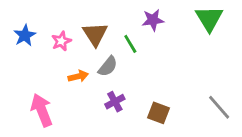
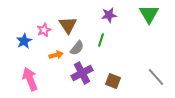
blue star: (25, 35) -> (24, 41), moved
green line: (130, 44) -> (101, 40), moved, turned 48
purple cross: (115, 102) -> (82, 73), size x1.5

